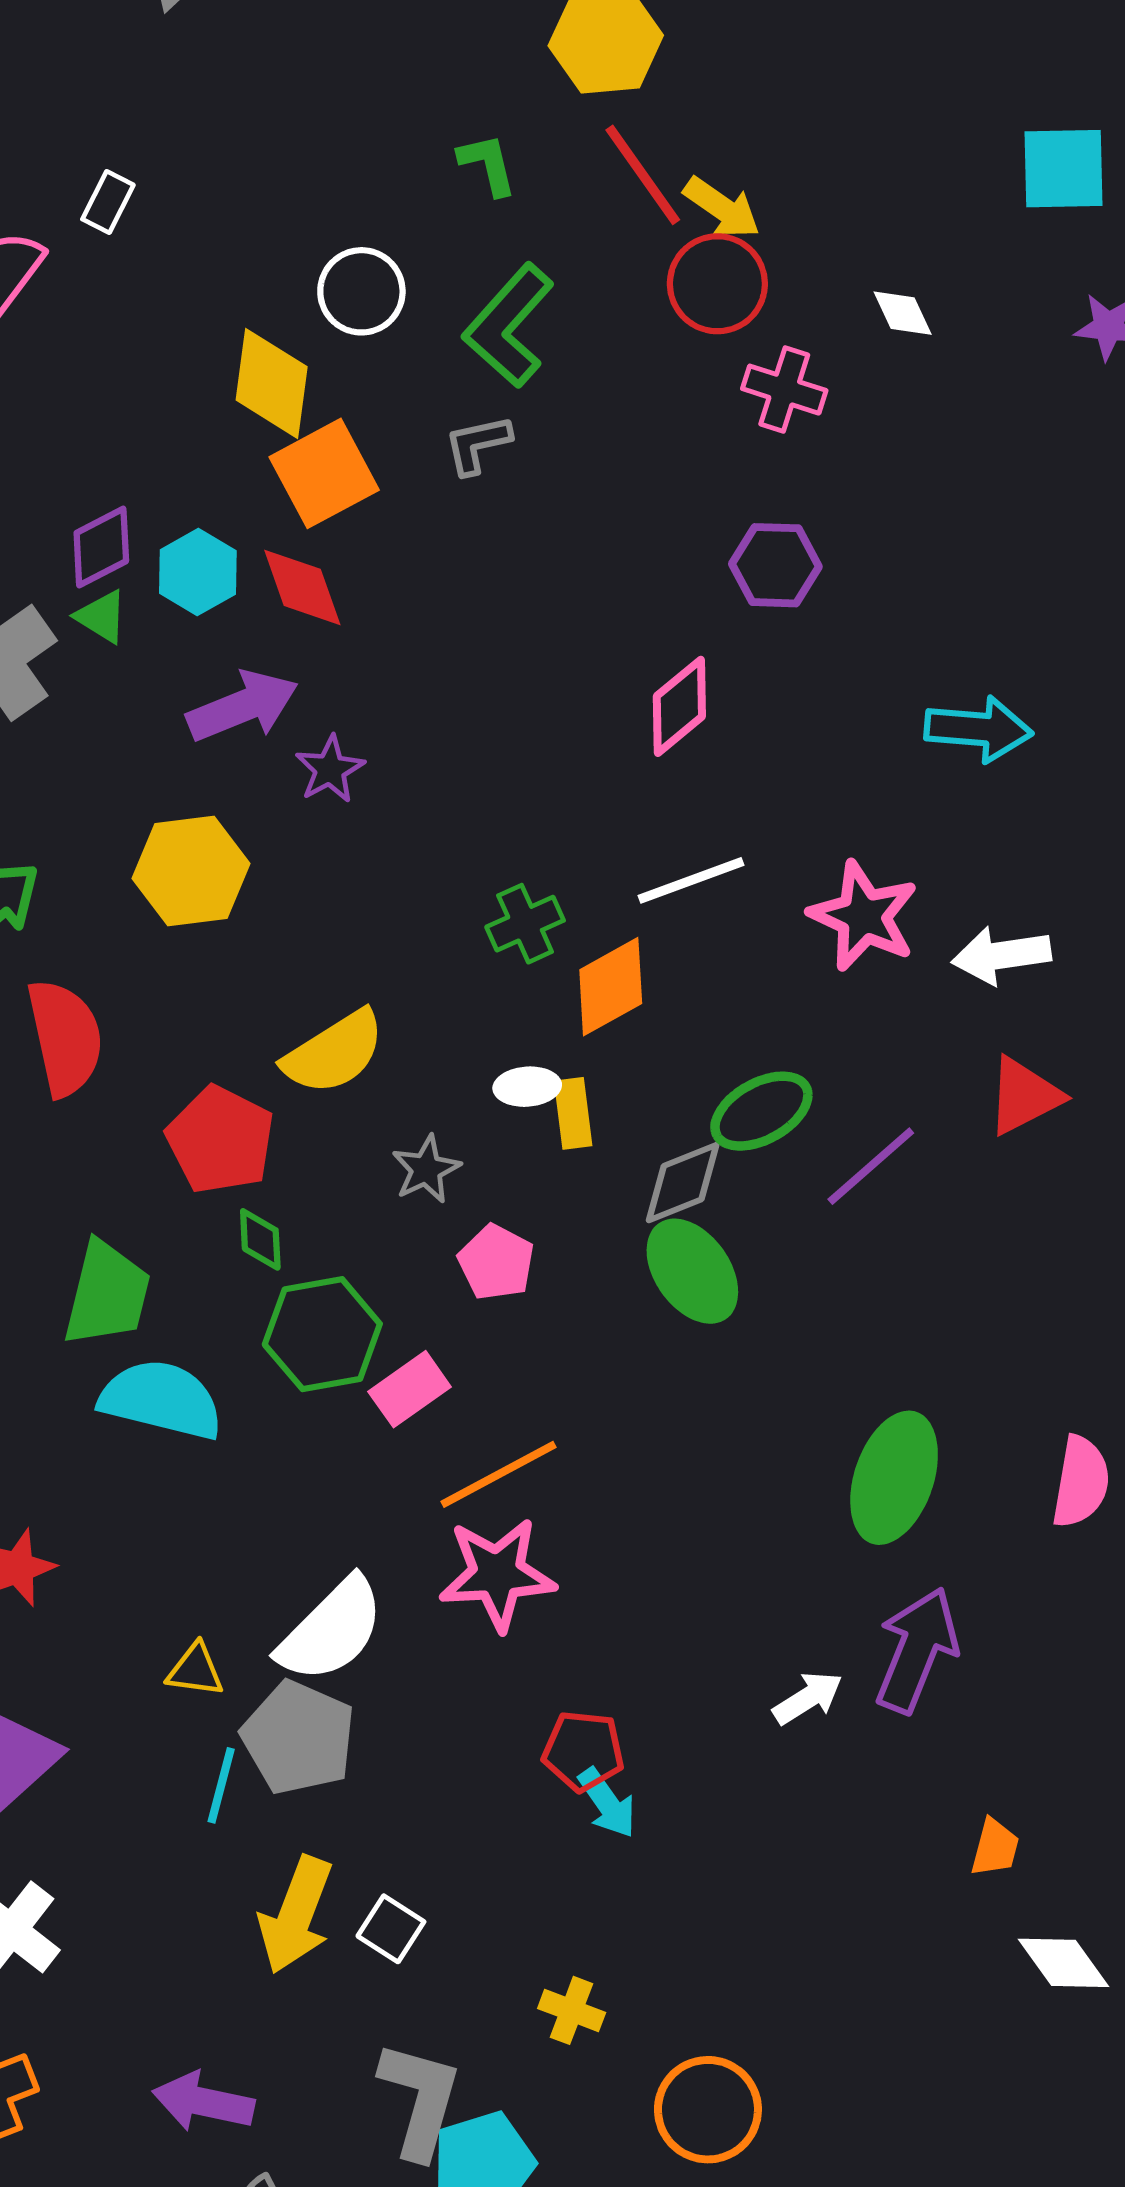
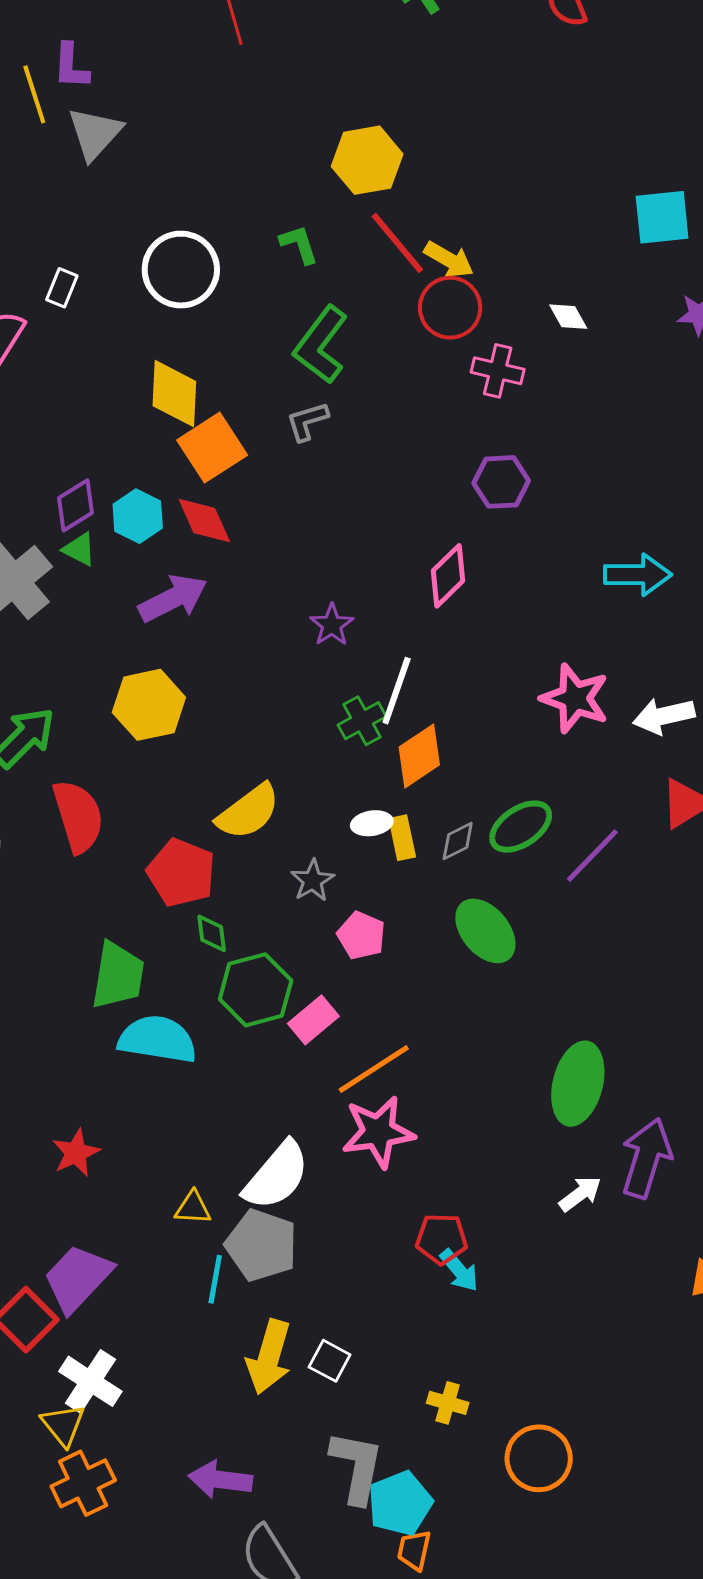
white circle: (361, 291) -> (181, 270), moved, size x1.4
purple star: (330, 769) -> (332, 625), moved
white line: (691, 880) -> (397, 691), moved, turned -46
gray diamond: (683, 1183) -> (458, 841), moved, size x0.7
green ellipse: (894, 1478) -> (578, 1084), moved

